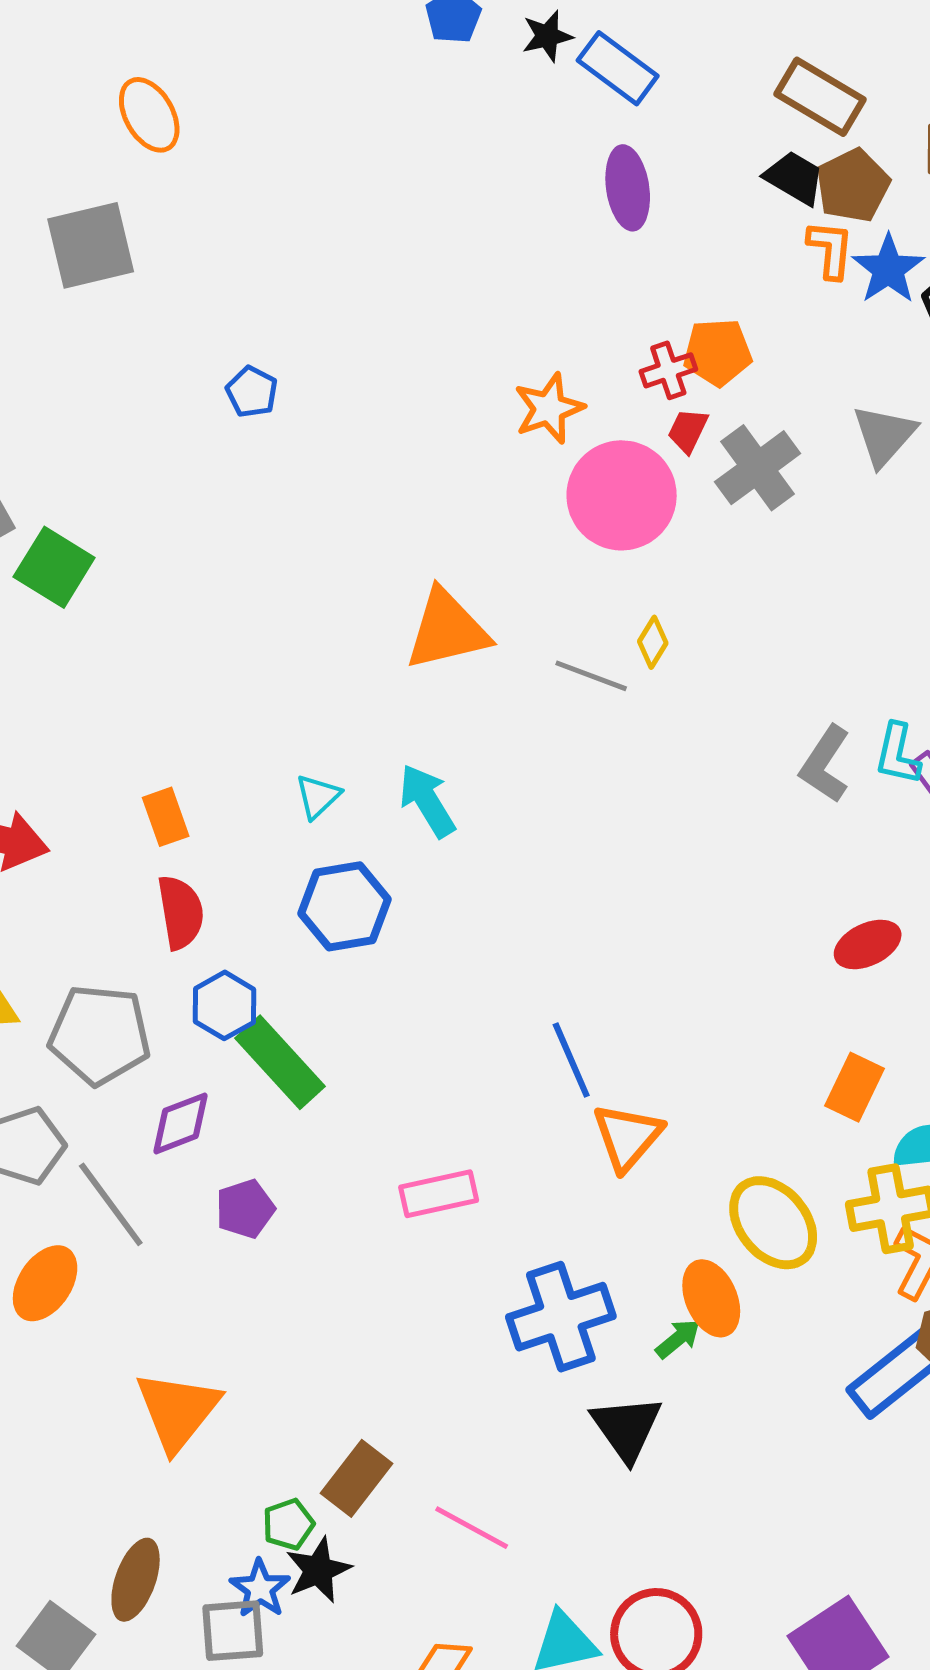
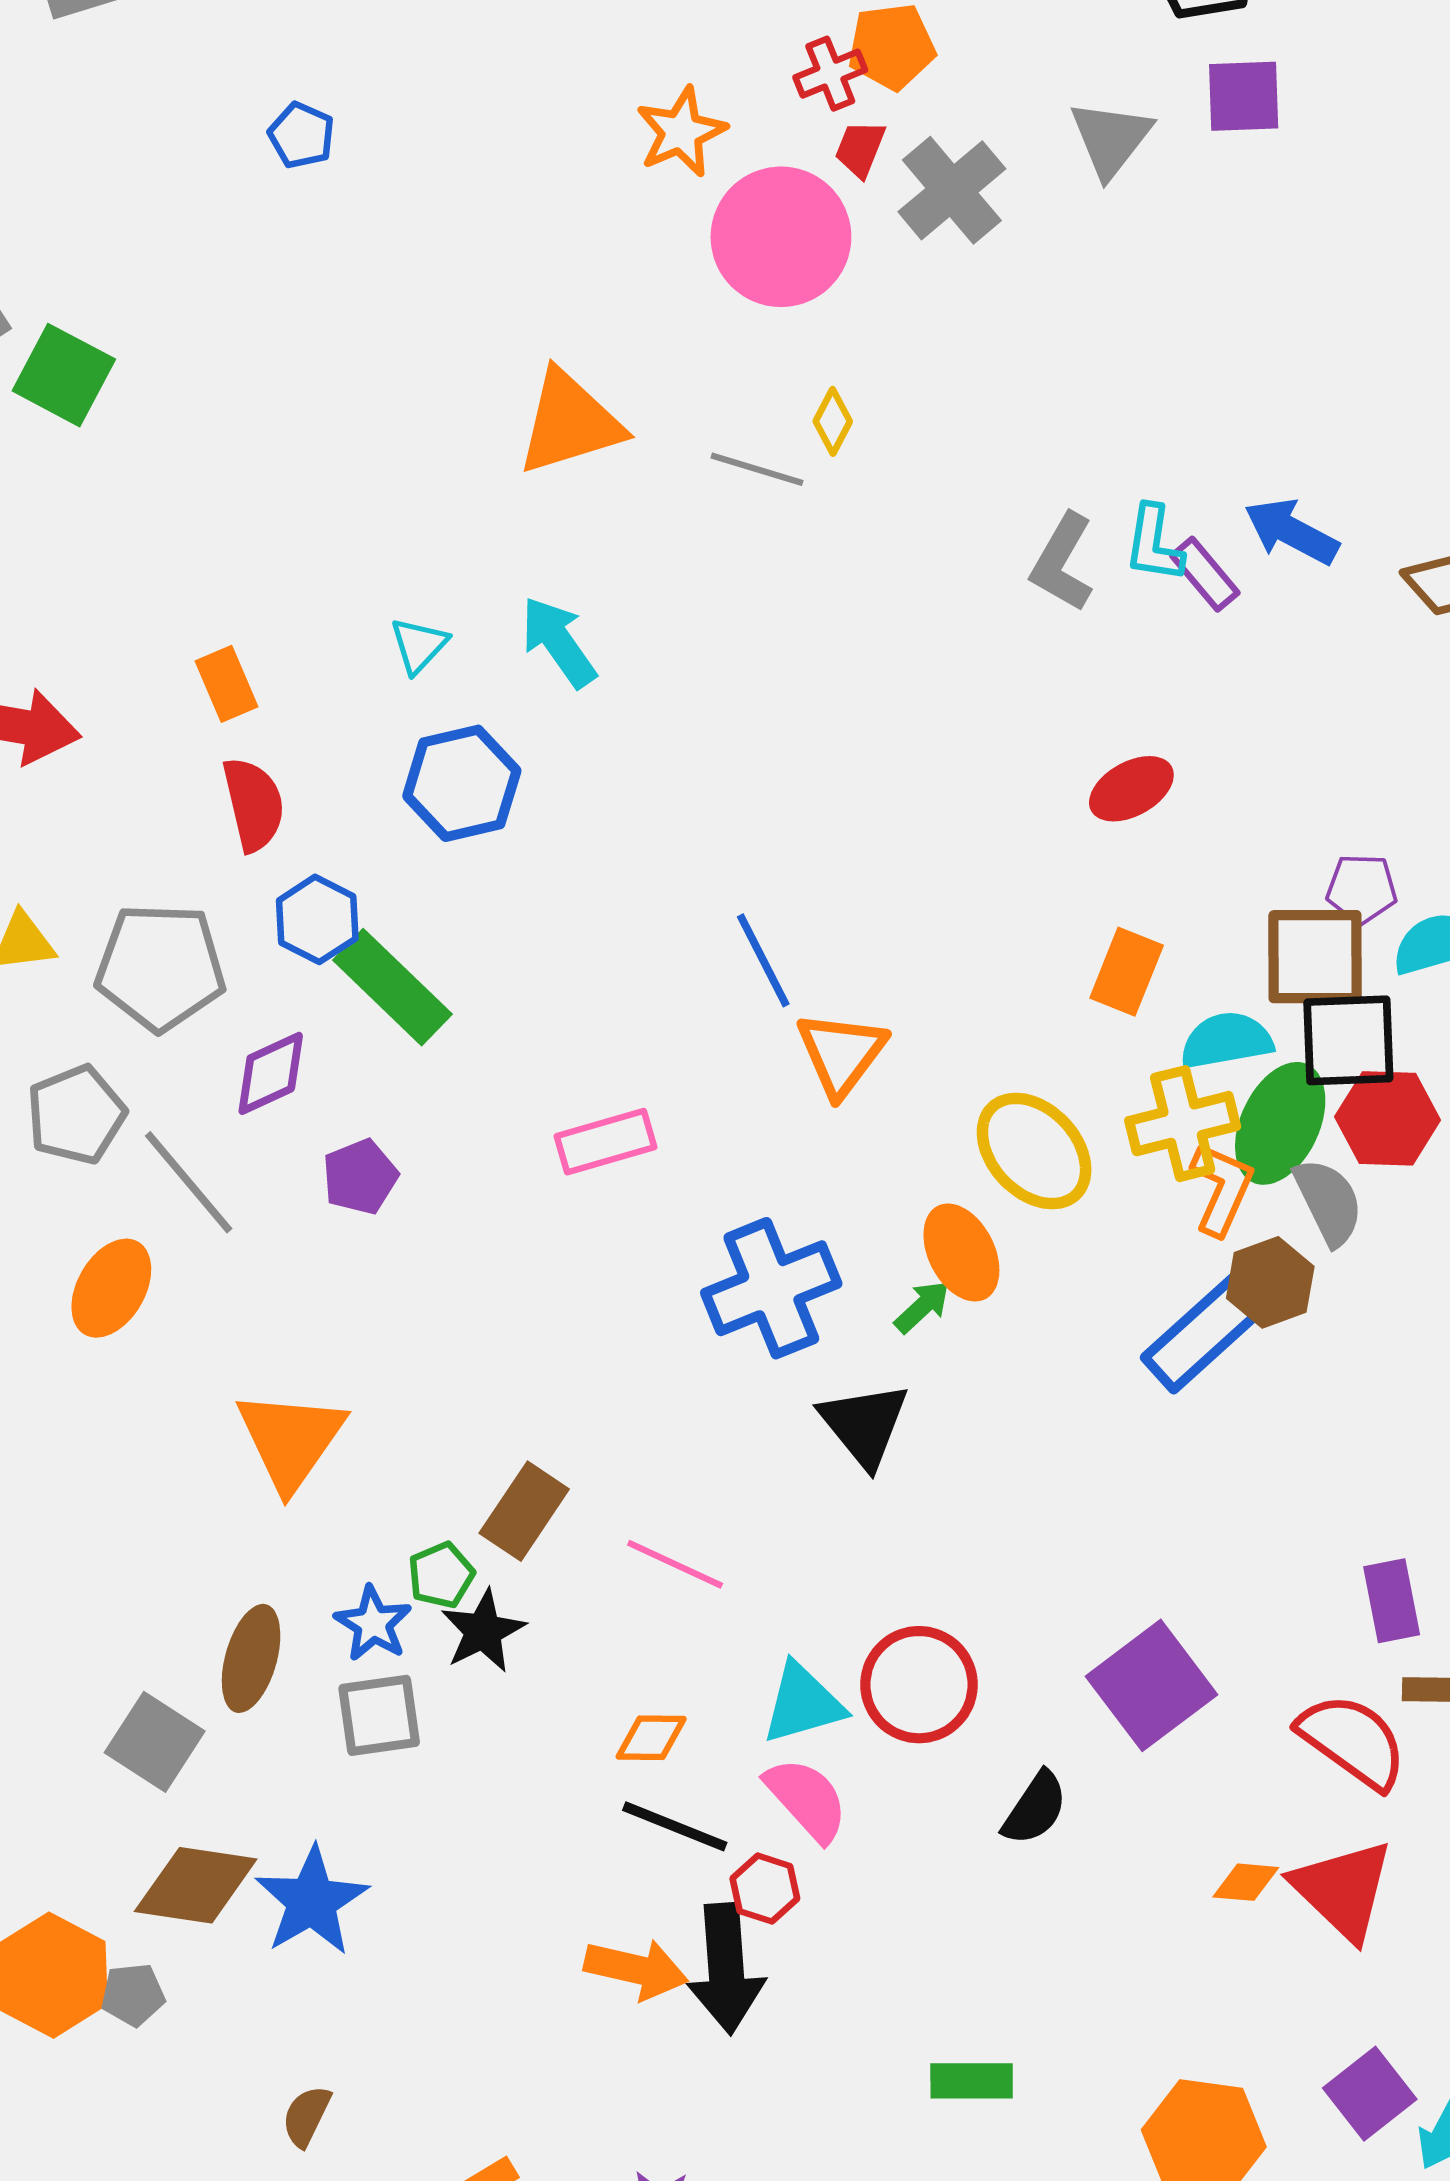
blue star: (260, 1589) -> (373, 1624), moved

